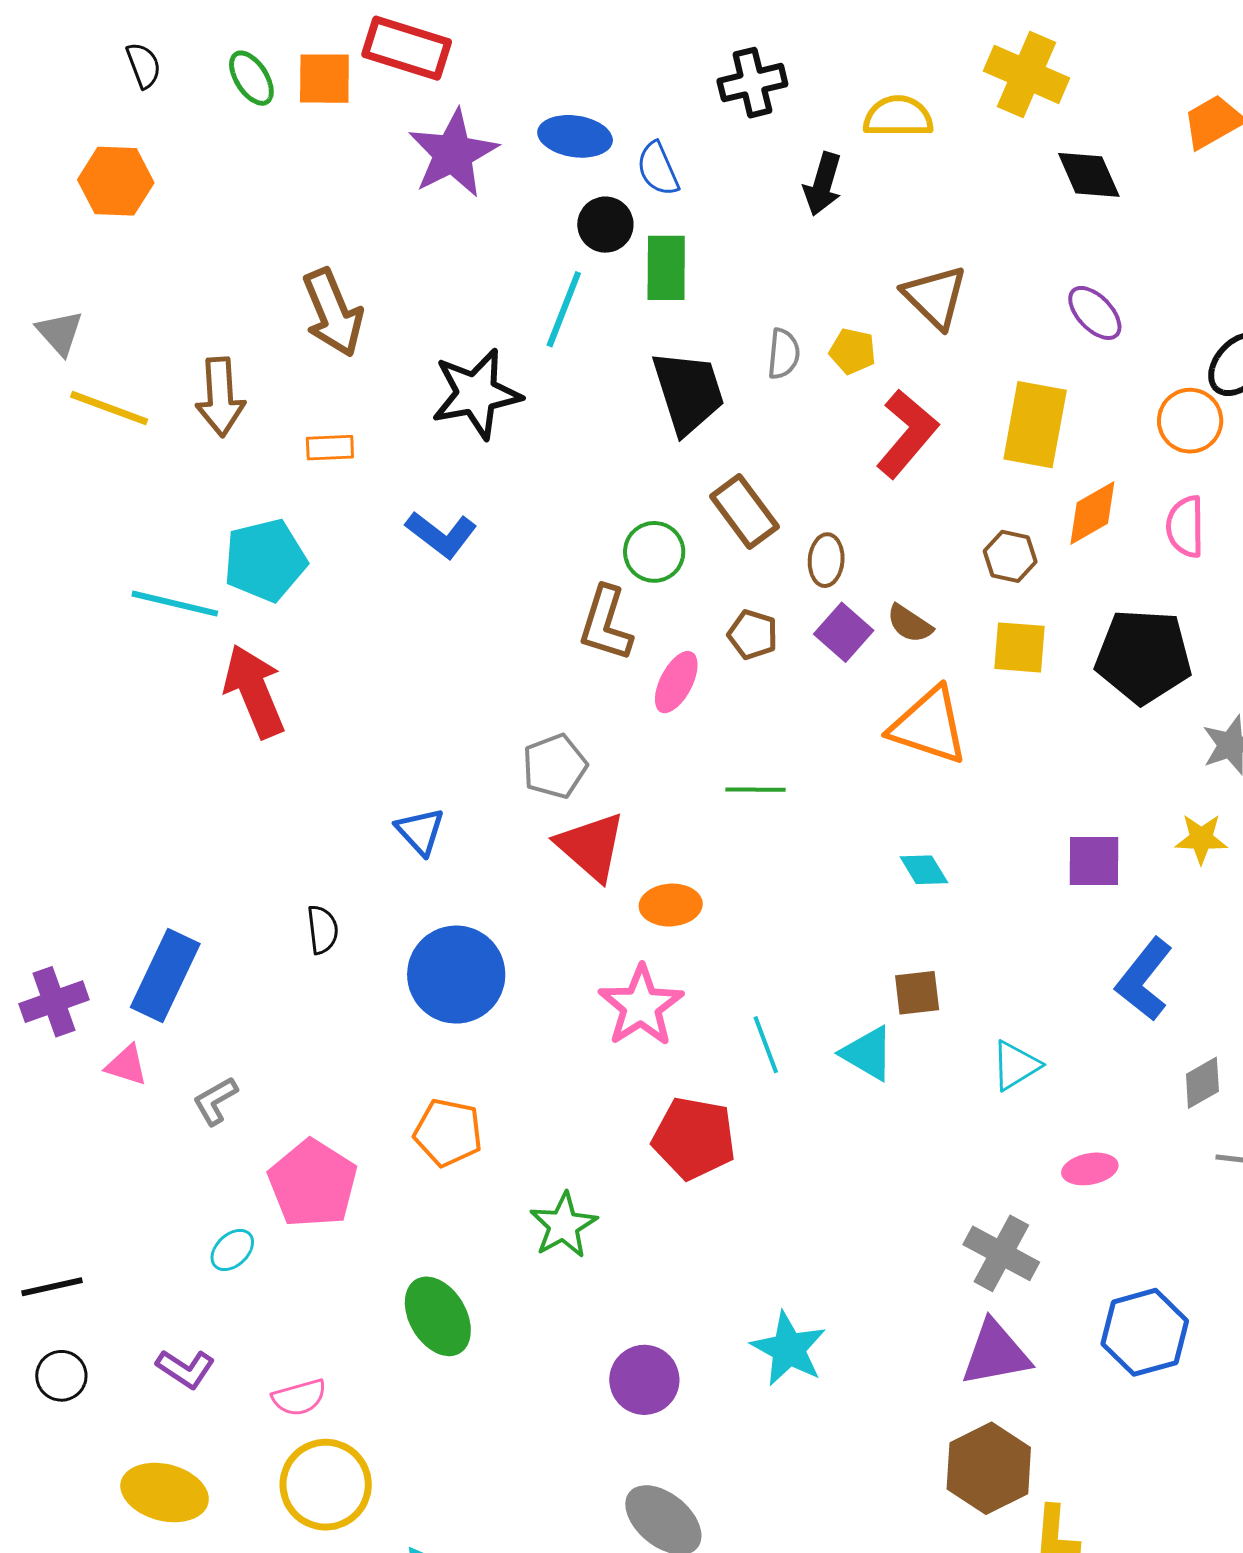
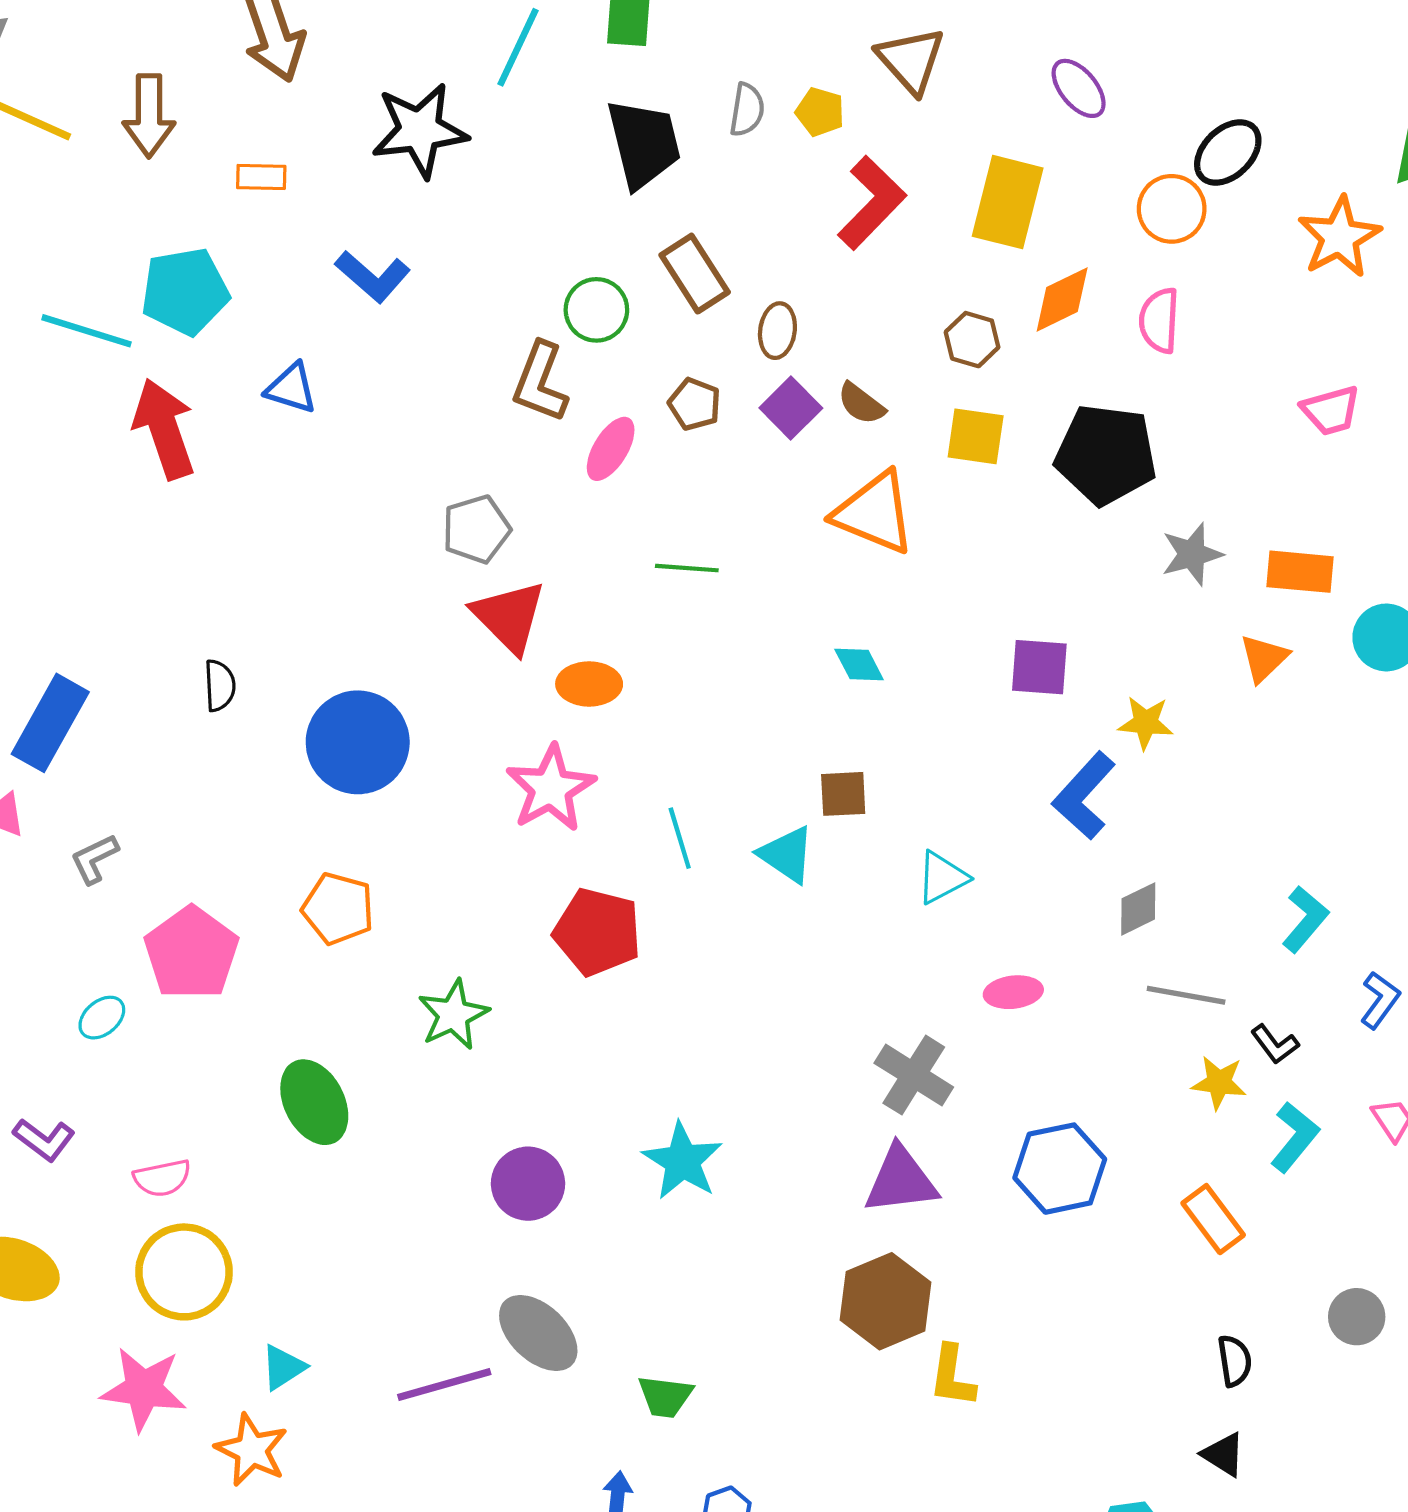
blue triangle: (420, 831) -> (291, 388), moved, turned -34
yellow star: (1201, 839) -> (1146, 723), moved

